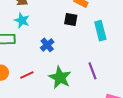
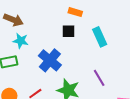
blue cross: (47, 45) -> (50, 60), size x1.6

